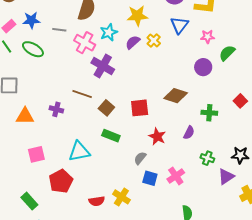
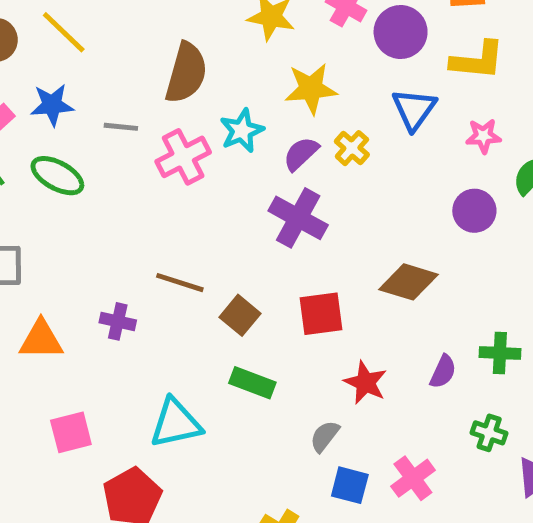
pink cross: (85, 43) -> (183, 157), turned 35
purple cross: (103, 66) -> (298, 218), moved
green cross: (209, 113) -> (500, 353), moved

